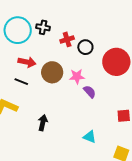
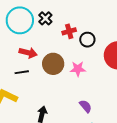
black cross: (43, 27) -> (45, 18), turned 32
black line: (21, 82) -> (22, 72), turned -32
purple semicircle: (90, 92) -> (86, 106), moved

